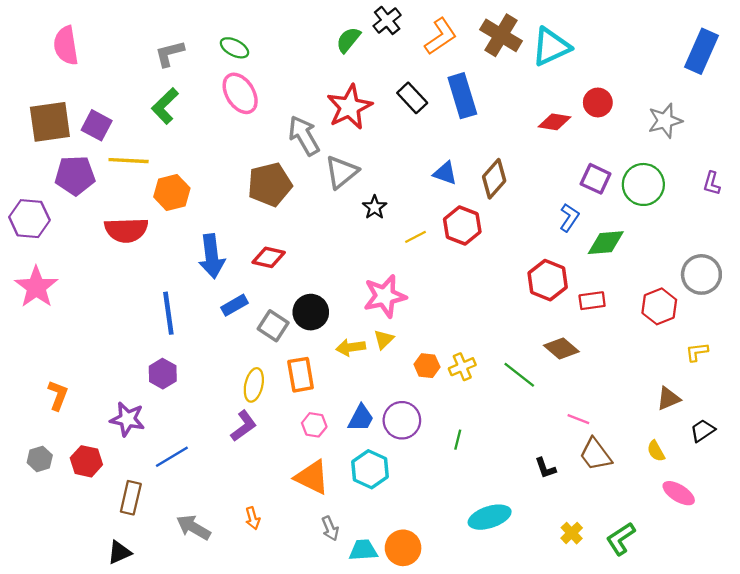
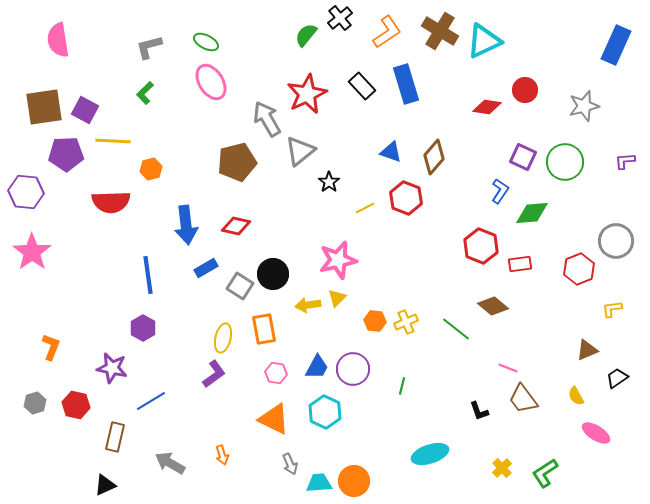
green L-shape: (165, 106) -> (145, 93), size x0.7
purple L-shape: (712, 183) -> (625, 161), turned 70
orange hexagon: (172, 192) -> (151, 169), size x0.7

